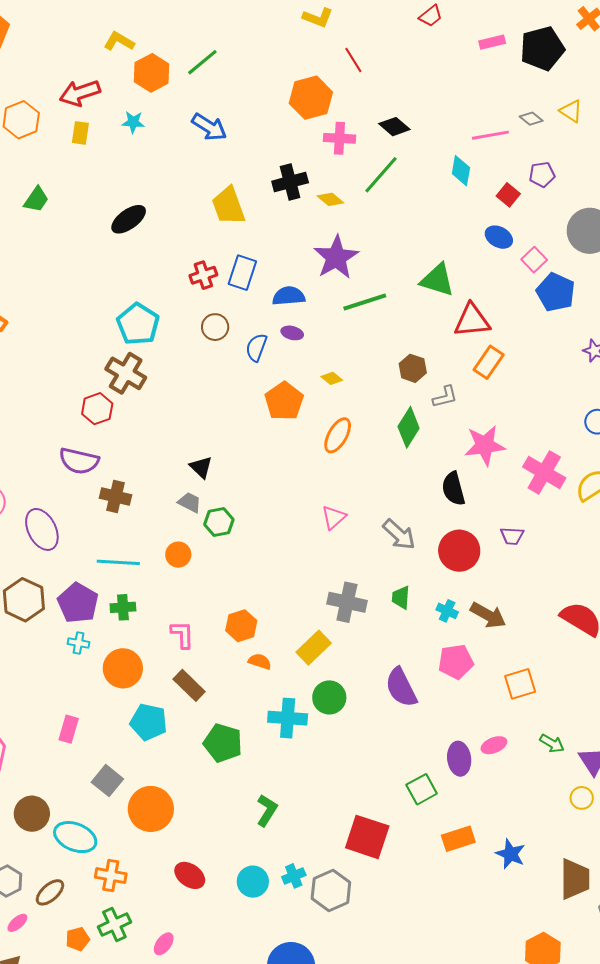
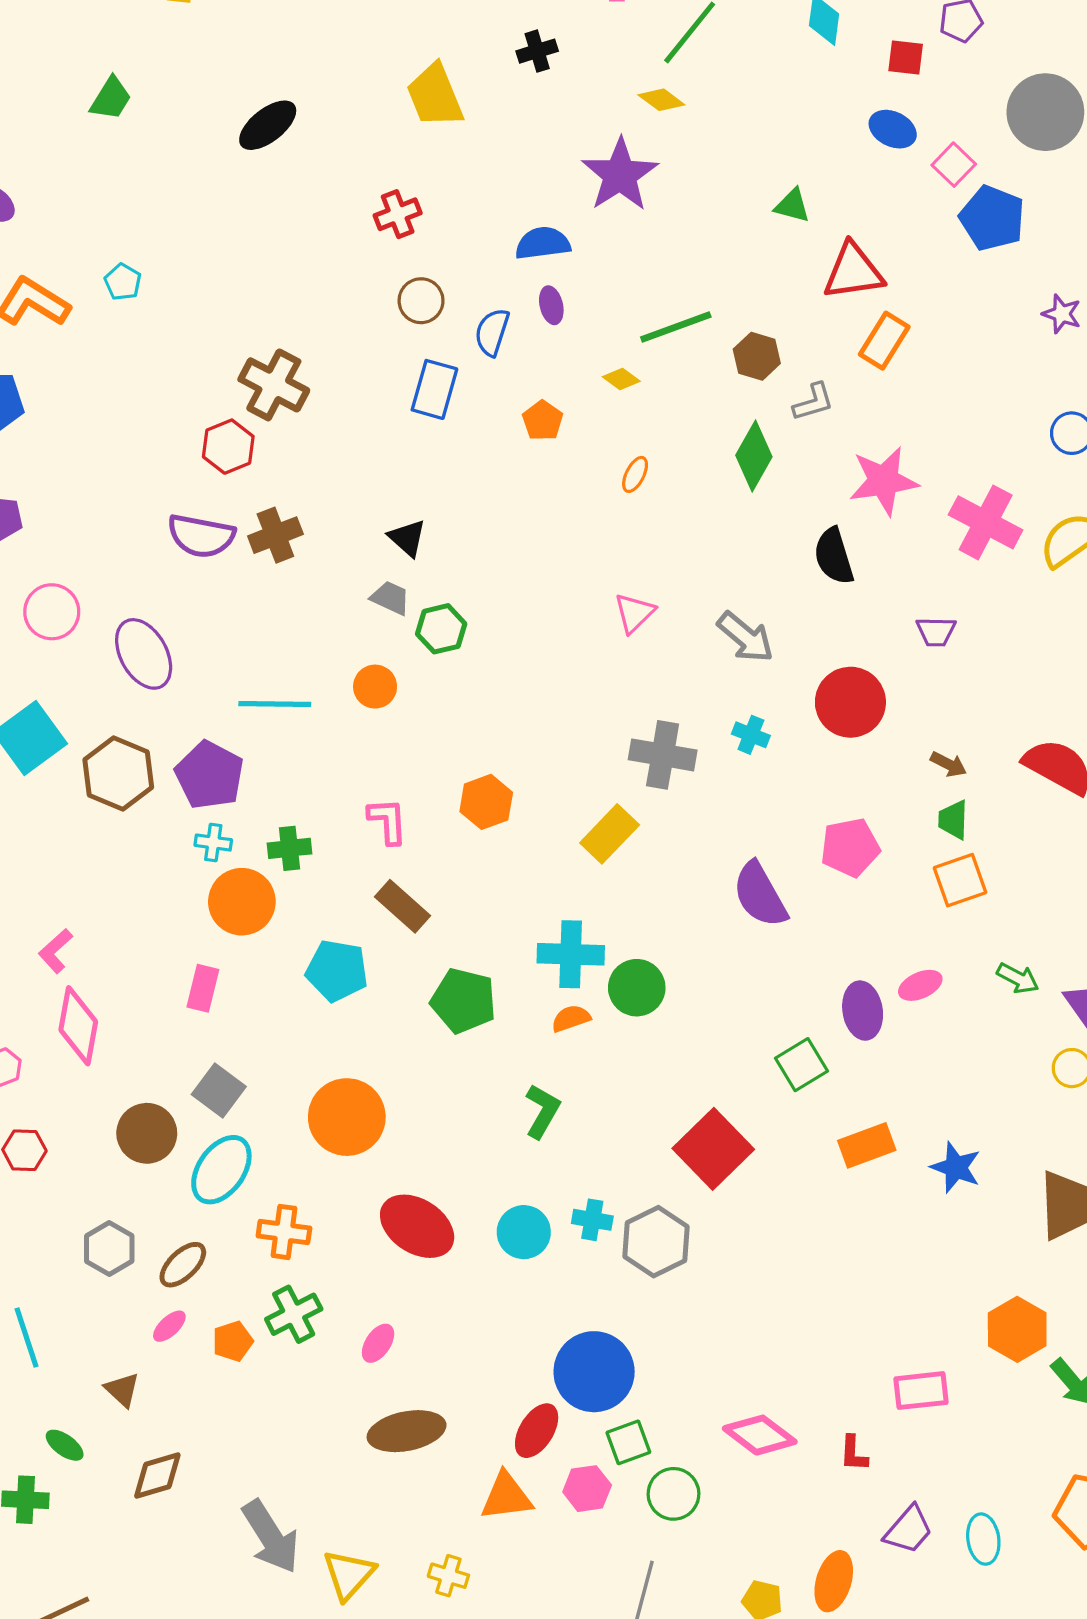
black cross: (290, 182) -> (537, 51), size x0.7
red square: (508, 195) -> (906, 57), turned -30
yellow diamond: (330, 199) -> (661, 100), moved
blue rectangle: (242, 273) -> (434, 389), moved
green triangle: (437, 280) -> (792, 206), size x0.6
green line: (365, 302) -> (676, 327), moved
cyan pentagon: (138, 324) -> (123, 282), moved, size x0.5
purple ellipse: (292, 333) -> (551, 305), turned 65
orange pentagon: (284, 401) -> (543, 421), size x0.6
orange ellipse: (338, 435) -> (635, 474), size x0.6
brown cross: (115, 496) -> (275, 535), moved, turned -32
red circle: (459, 551) -> (850, 702), moved
green trapezoid: (401, 597) -> (953, 820), moved
green cross: (123, 607) -> (290, 848), moved
cyan cross: (447, 611) -> (751, 735), moved
brown arrow: (488, 615) -> (948, 764), moved, size x0.6
orange semicircle: (260, 661) -> (571, 1018), moved, turned -35
orange circle: (123, 668) -> (242, 902), moved
green circle: (329, 697) -> (637, 988), moved
gray square: (107, 781) -> (219, 1090), moved
cyan ellipse: (75, 837) -> (221, 1170), turned -75
red square: (367, 837) -> (713, 1149), turned 30
red ellipse: (190, 875) -> (417, 1226), size x1.4
cyan cross: (294, 876) -> (592, 1220), turned 35
pink ellipse: (17, 923) -> (169, 1326), moved

